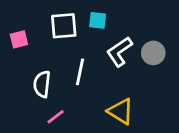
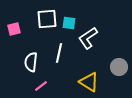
cyan square: (98, 20) -> (69, 23), moved
gray circle: (153, 53) -> (119, 67), moved

